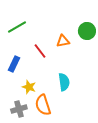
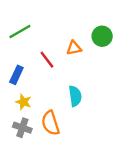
yellow star: (29, 87) -> (23, 102), moved
gray cross: (19, 109) -> (22, 128), turned 35

